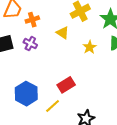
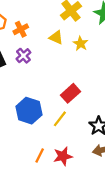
purple cross: (30, 44) -> (23, 56), turned 32
yellow star: (90, 47) -> (80, 44), moved

